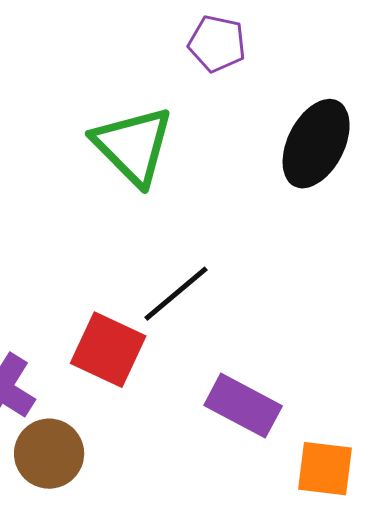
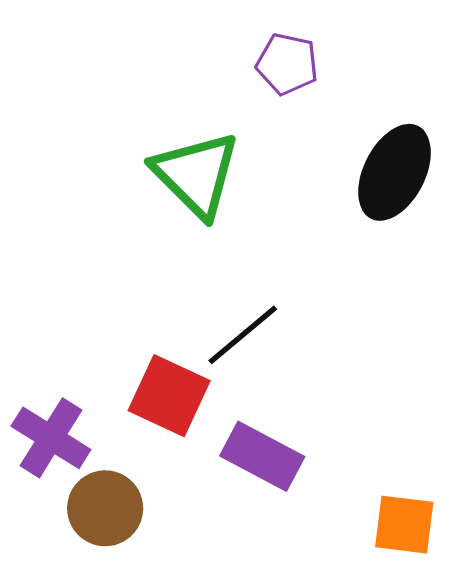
purple rectangle: (243, 406) -> (262, 456), moved

